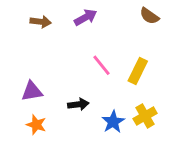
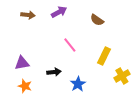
brown semicircle: (149, 16) -> (97, 20), moved
yellow rectangle: (138, 71) -> (104, 56), moved
yellow cross: (145, 116) -> (122, 76), moved

